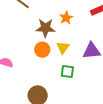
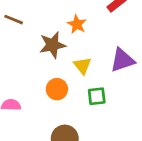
orange circle: (42, 50) -> (57, 89), moved

